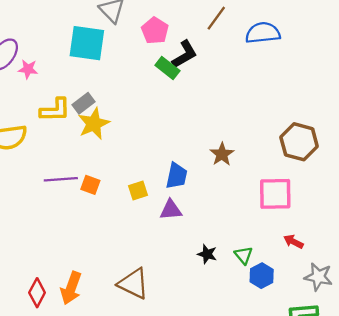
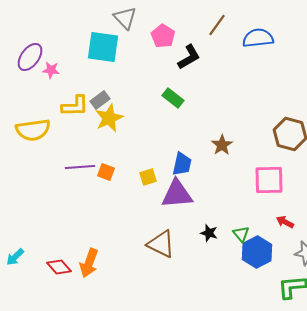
green rectangle: (167, 68) -> (173, 98), moved
purple triangle: (171, 210) -> (177, 194), size x1.6
blue hexagon: (262, 276) -> (257, 252), size x1.4
brown triangle: (133, 284) -> (161, 244), moved
red diamond: (37, 293) -> (59, 267), turned -70

